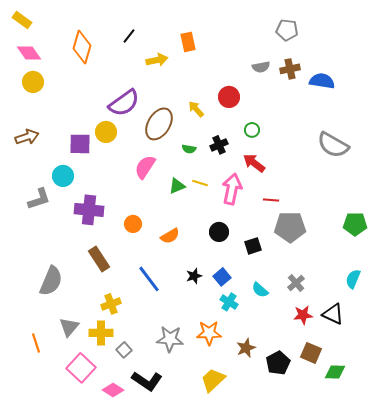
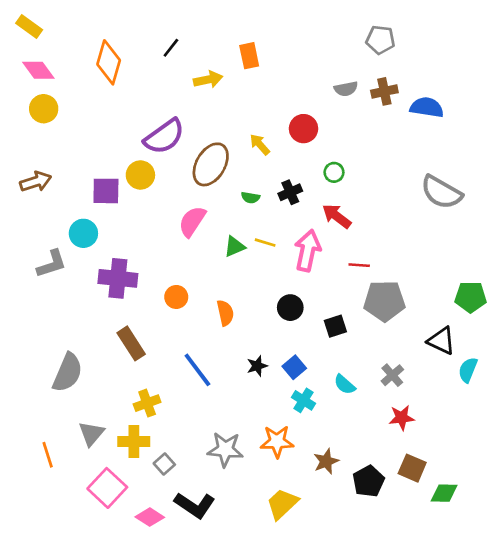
orange semicircle: (170, 236) -> (225, 313), turned -72
black triangle: (333, 314) -> (441, 341), moved

